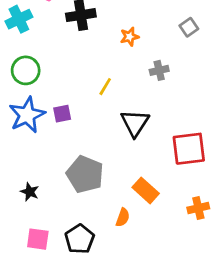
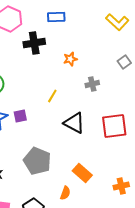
gray square: (189, 27) -> (124, 62), moved
black triangle: (135, 123) -> (74, 123), turned -35
red square: (189, 149) -> (114, 126), moved

